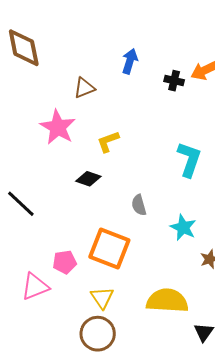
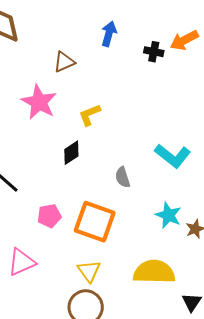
cyan L-shape: (189, 159) -> (173, 156), moved, turned 111
black diamond: (88, 179) -> (71, 153), turned -50
cyan star: (183, 227) -> (168, 215), moved
pink pentagon: (65, 262) -> (49, 216), moved

